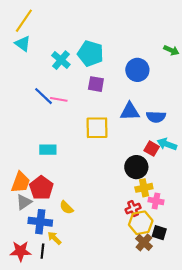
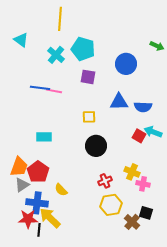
yellow line: (24, 21) -> (60, 19), moved, turned -30
blue line: (43, 96) -> (40, 88), turned -36
yellow square: (97, 128) -> (89, 117), size x0.6
black circle: (136, 167) -> (96, 146), moved
yellow cross: (144, 188) -> (132, 172), turned 35
red cross: (133, 209) -> (105, 181), moved
yellow hexagon: (141, 223) -> (111, 205), moved
yellow arrow: (54, 238) -> (50, 218), size x1.6
red star: (21, 251) -> (28, 219), moved

